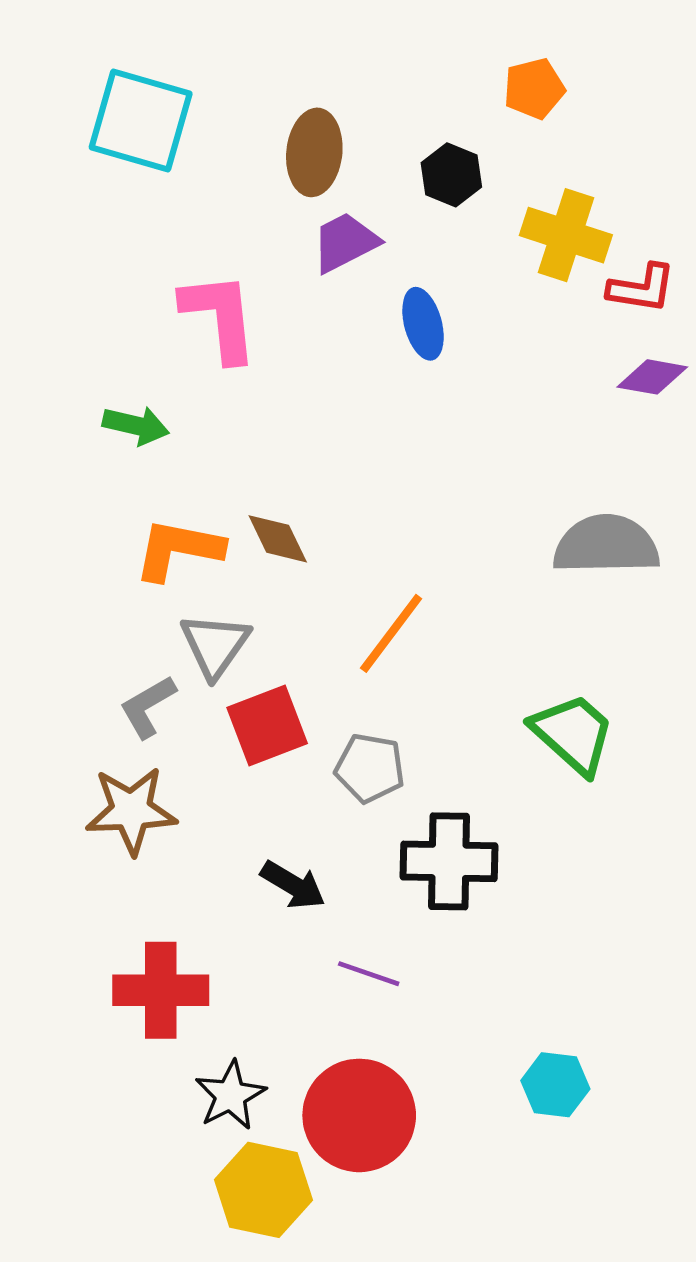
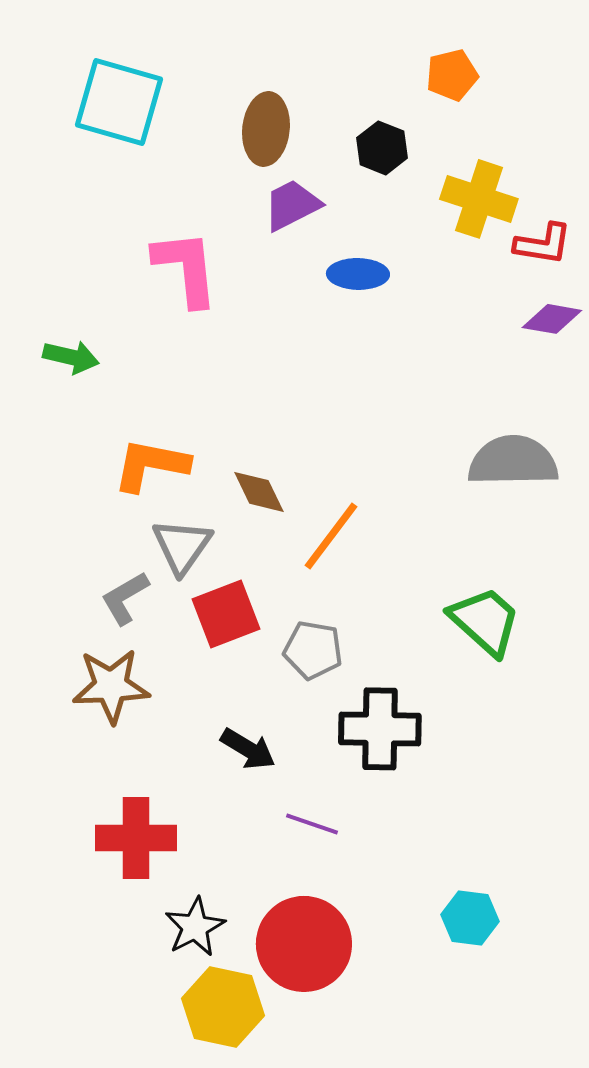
blue ellipse: (423, 324) -> (358, 274), turned -74
green arrow: (136, 425) -> (71, 357), moved
brown diamond: (278, 539) -> (259, 492), moved

